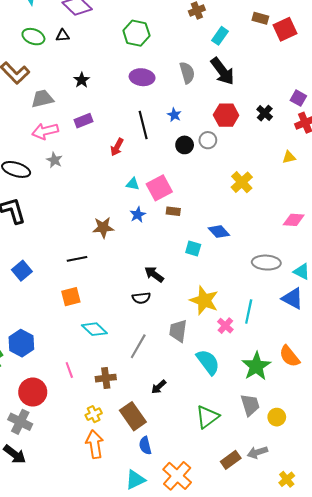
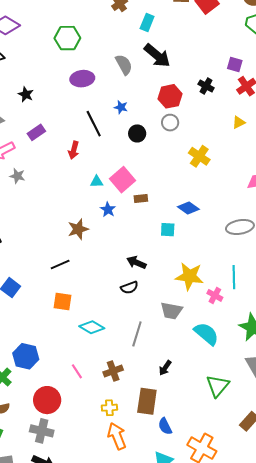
gray circle: (208, 140) -> (170, 123), moved
orange square: (71, 297) -> (63, 302), turned 36
gray trapezoid: (178, 331) -> (171, 311), turned -75
yellow cross: (94, 414) -> (109, 408), turned 35
brown rectangle: (133, 416) -> (147, 401), turned 56

